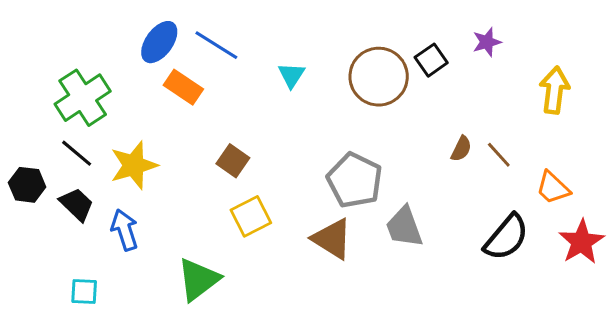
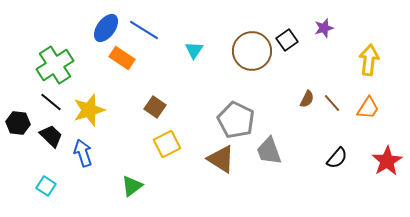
orange trapezoid: (553, 188) -> (368, 108), moved, turned -100
black semicircle: (506, 237) -> (337, 158), size x0.7
green triangle: (198, 279) -> (132, 186), size x0.7
cyan square: (84, 291) -> (46, 186), moved, turned 30

